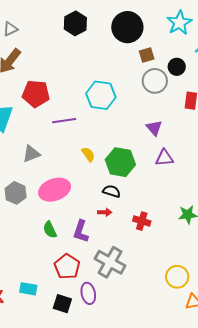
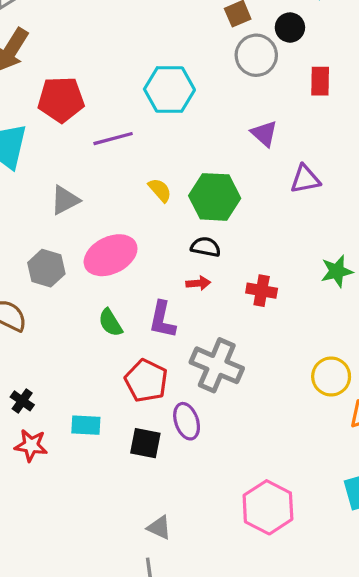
purple triangle: (164, 158) -> (305, 179), moved

